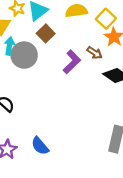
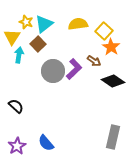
brown square: (46, 33) -> (38, 44), moved
gray circle: (24, 55) -> (53, 71), moved

